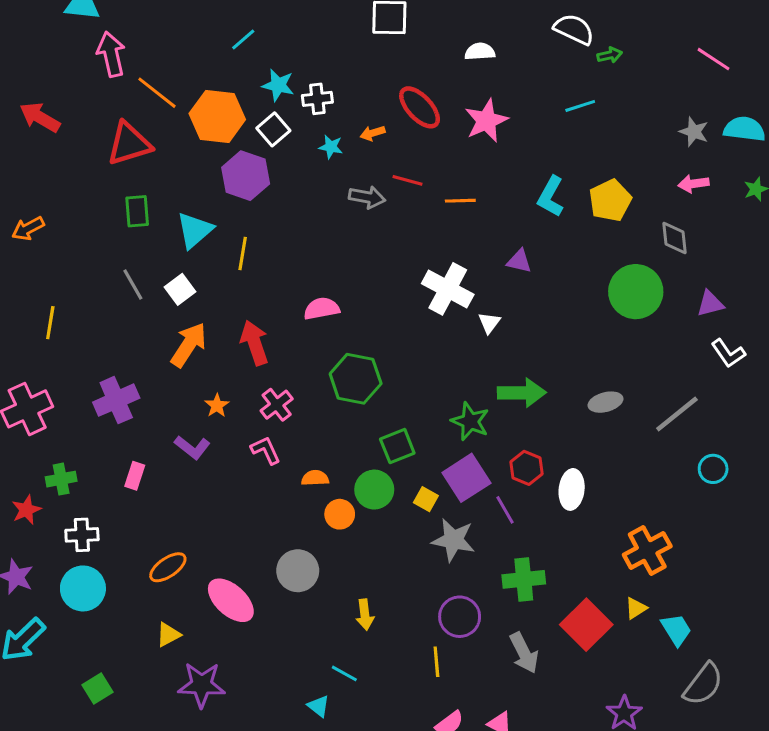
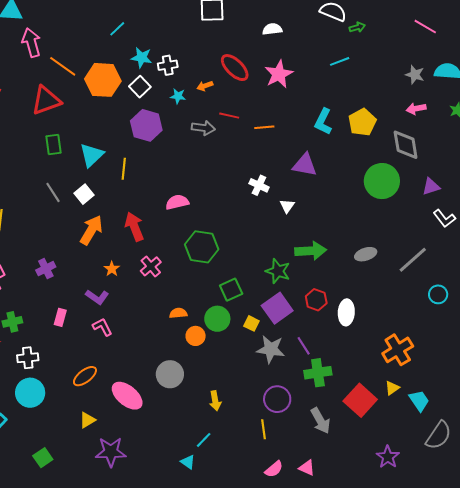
purple hexagon: (246, 176) -> (146, 125), moved
gray diamond: (675, 238) -> (406, 145), size x1.4
purple triangle: (519, 261) -> (305, 165), size x1.5
white cross: (448, 289) -> (259, 185), size x0.6
purple cross: (116, 400) -> (46, 269), size x0.7
pink L-shape: (266, 450) -> (102, 327), moved
purple line: (505, 510) -> (304, 346), moved
cyan line: (344, 673) -> (204, 440), turned -72

